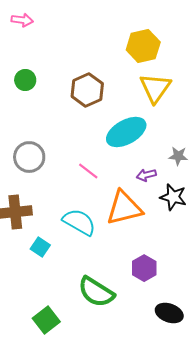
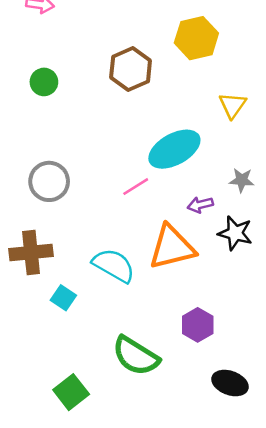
yellow triangle: (155, 88) -> (233, 105), moved, size x0.7
brown hexagon: (87, 90) -> (131, 69), moved
pink line: (88, 171) -> (136, 187), moved, turned -70

